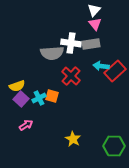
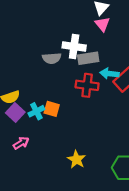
gray rectangle: (91, 44) -> (88, 58), moved
gray semicircle: (52, 53) -> (52, 58), size x0.7
red cross: (71, 76) -> (87, 85), moved, turned -36

